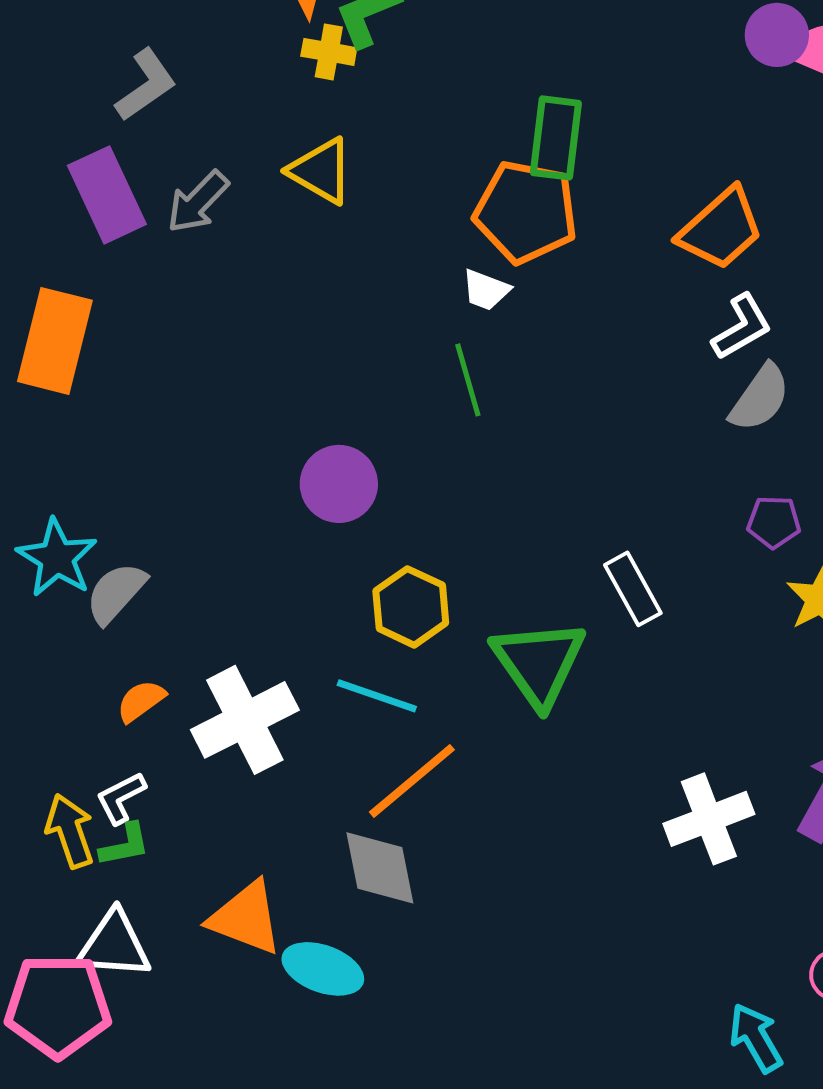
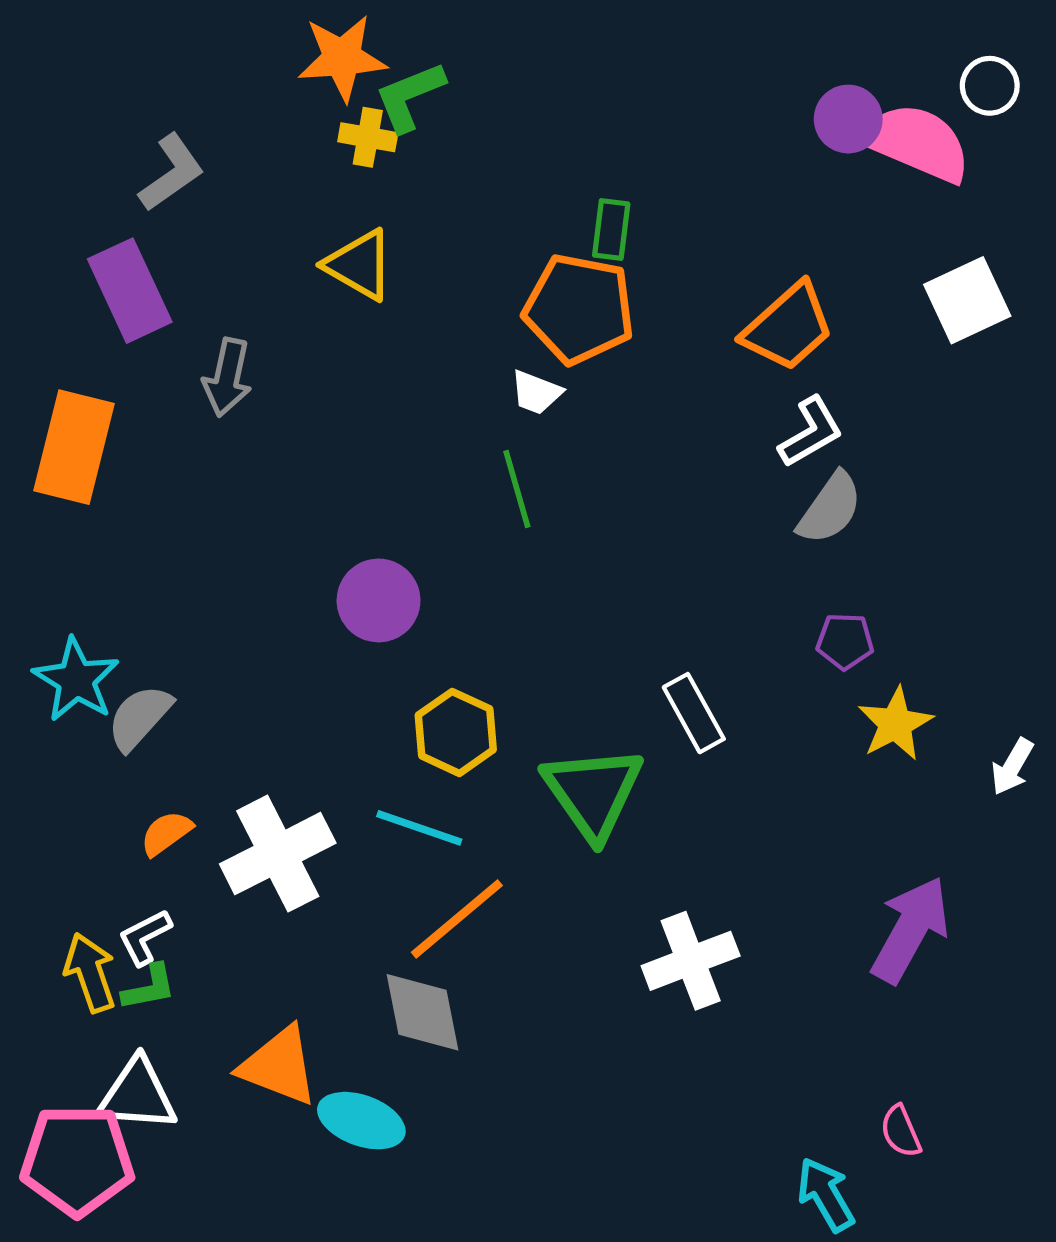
green rectangle: (556, 138) -> (611, 229), size x0.7
gray arrow: (198, 202) -> (227, 377), moved, turned -32
white cross: (709, 819) -> (691, 961), moved

